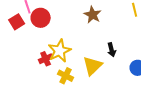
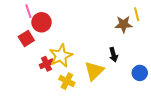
brown star: (93, 15) -> (124, 24), moved, turned -30
red square: (17, 22) -> (26, 38), moved

